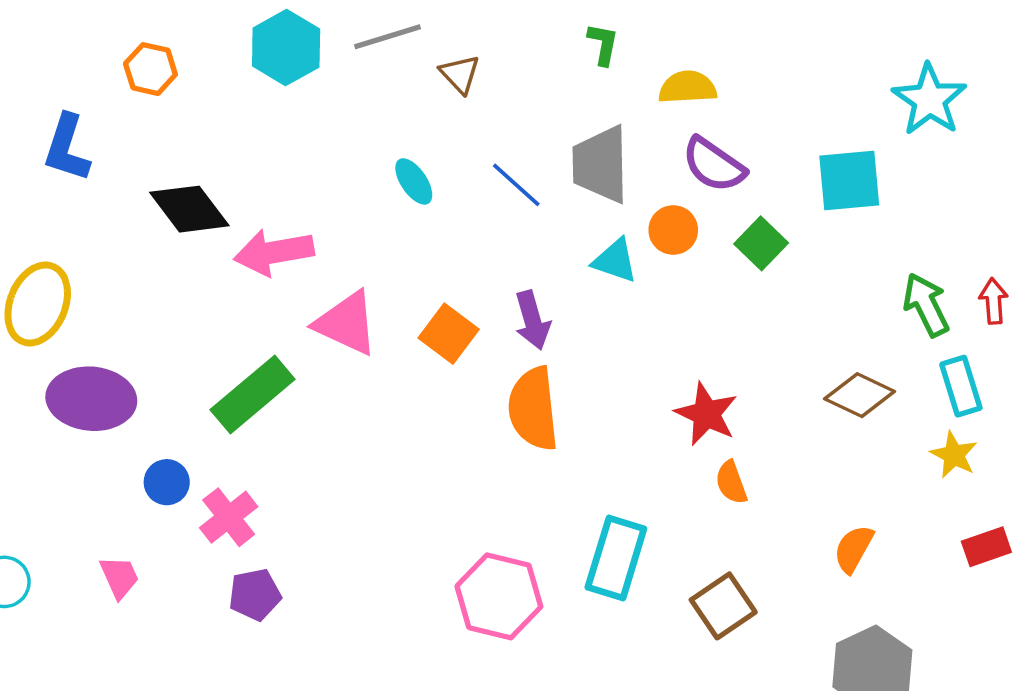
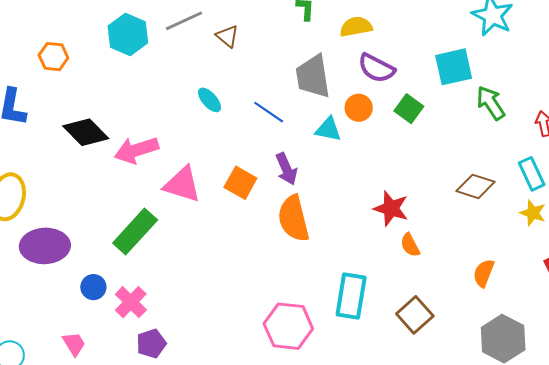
blue line: (516, 185) -> (269, 112), moved
green arrow: (926, 305) -> (491, 103), moved

